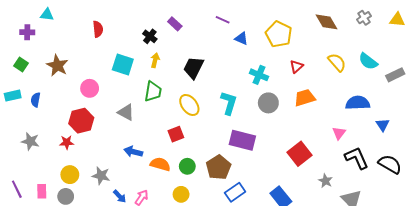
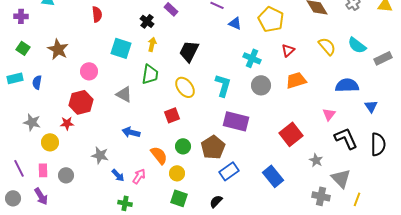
purple cross: (27, 32) -> (21, 16), moved
orange semicircle: (160, 164) -> (159, 155), moved, turned 36
black semicircle: (390, 164) -> (378, 144), turned 60
yellow circle: (70, 175) -> (50, 142), moved

